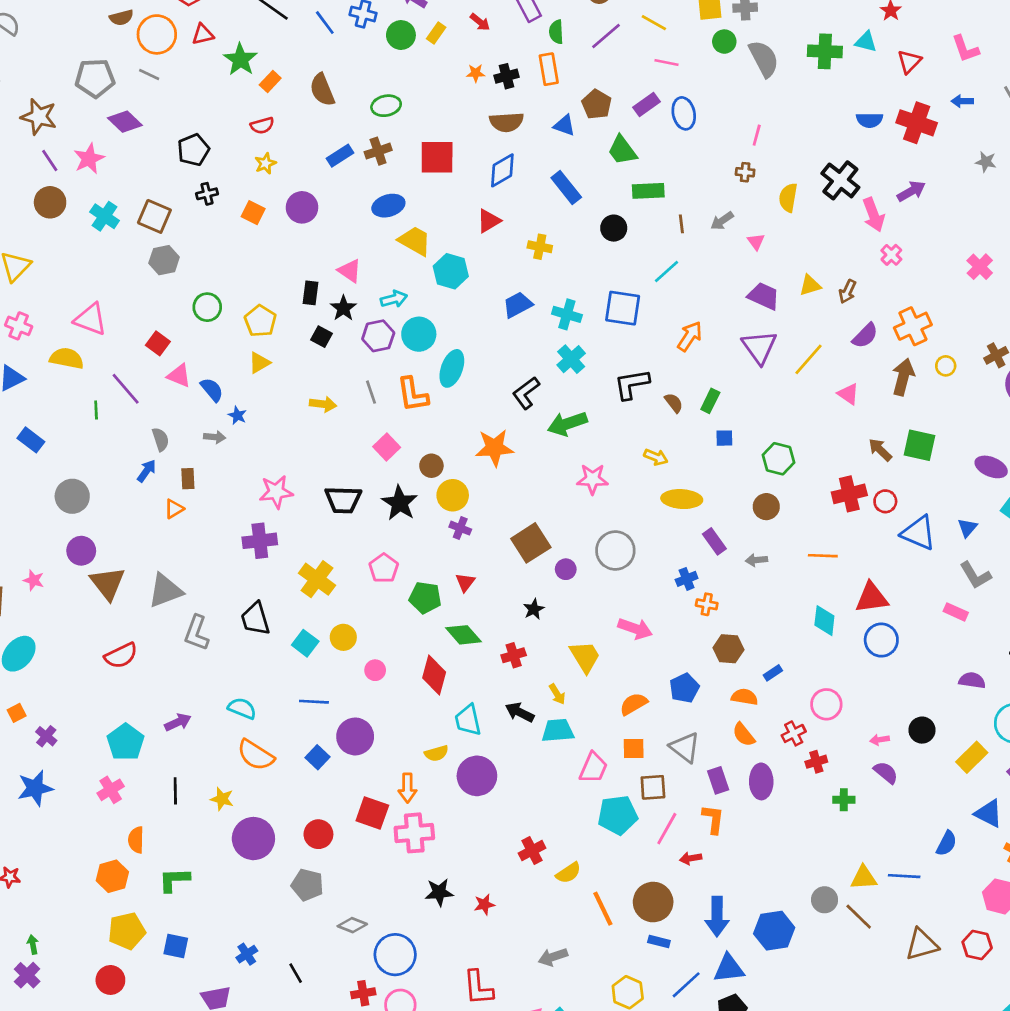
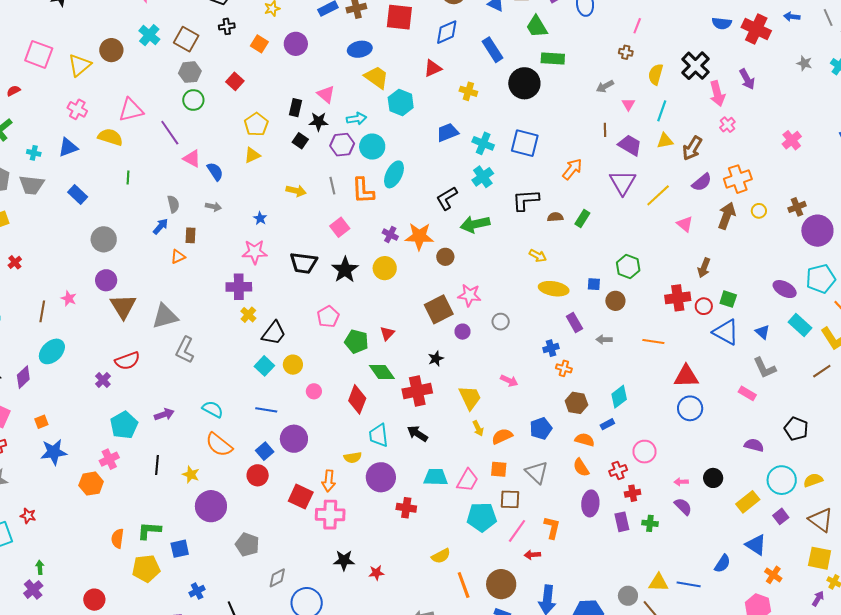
purple arrow: (911, 191) -> (747, 79), turned 85
brown circle: (50, 202) -> (111, 50), moved
brown line: (681, 224) -> (605, 130), moved
black circle: (614, 228) -> (524, 83), size x1.6
cyan line: (667, 272) -> (662, 111), moved, turned -35
brown arrow: (847, 291) -> (692, 148), size x1.4
green circle: (207, 307) -> (193, 100), moved
black star: (343, 308) -> (319, 122), turned 30
pink triangle: (91, 319) -> (131, 110), turned -40
red square: (158, 343) -> (235, 81), moved
purple line: (126, 389) -> (170, 133), moved
brown semicircle: (674, 403) -> (555, 217), turned -63
blue star: (237, 415) -> (260, 218), moved
blue square: (724, 438) -> (594, 284), moved
green square: (920, 445) -> (728, 299), moved, size x0.7
brown arrow: (880, 450) -> (704, 268), turned -120
brown circle: (431, 466) -> (445, 257), moved
pink star: (593, 479) -> (469, 295), moved
purple cross: (460, 528) -> (390, 235), moved
blue triangle: (967, 528) -> (762, 332), turned -35
gray circle: (615, 551) -> (501, 322), size x0.6
yellow cross: (317, 579) -> (248, 315), moved, size x0.6
black trapezoid: (255, 619) -> (274, 333), moved, turned -132
cyan diamond: (824, 621) -> (619, 397), moved, turned 40
pink arrow: (635, 629) -> (509, 381), size x0.7
red cross: (514, 655) -> (417, 391), size x1.6
yellow arrow: (557, 694) -> (478, 428), moved
orange square: (17, 713) -> (41, 422), moved
cyan trapezoid: (558, 731) -> (436, 477), moved
purple cross: (46, 736) -> (103, 380), moved
purple rectangle: (718, 780) -> (622, 522), moved
red circle: (318, 834) -> (258, 475), moved
orange semicircle: (136, 840) -> (118, 539), moved
red cross: (532, 851) -> (406, 508), moved, turned 30
orange hexagon: (112, 876) -> (91, 484), moved
gray diamond: (352, 925) -> (277, 578), turned -55
yellow pentagon: (127, 931) -> (146, 569), moved
blue square: (176, 946) -> (180, 549), moved, turned -30

